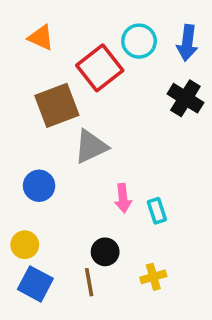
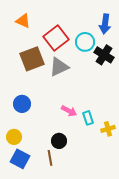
cyan circle: (139, 41) -> (85, 42), moved
gray triangle: (91, 146) -> (59, 67), moved
pink arrow: (123, 198) -> (69, 111), turned -56
yellow cross: (153, 277) -> (108, 129), moved

